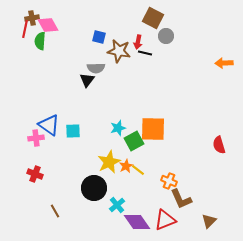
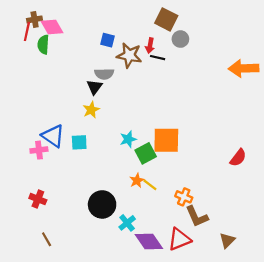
orange arrow: (224, 63) -> (244, 68), size x1.5
red semicircle: (219, 145) -> (238, 158), turned -126
yellow star: (109, 162) -> (91, 110), moved, size x0.7
red cross: (35, 174) -> (38, 199), moved
brown line: (55, 211) -> (47, 239), moved

